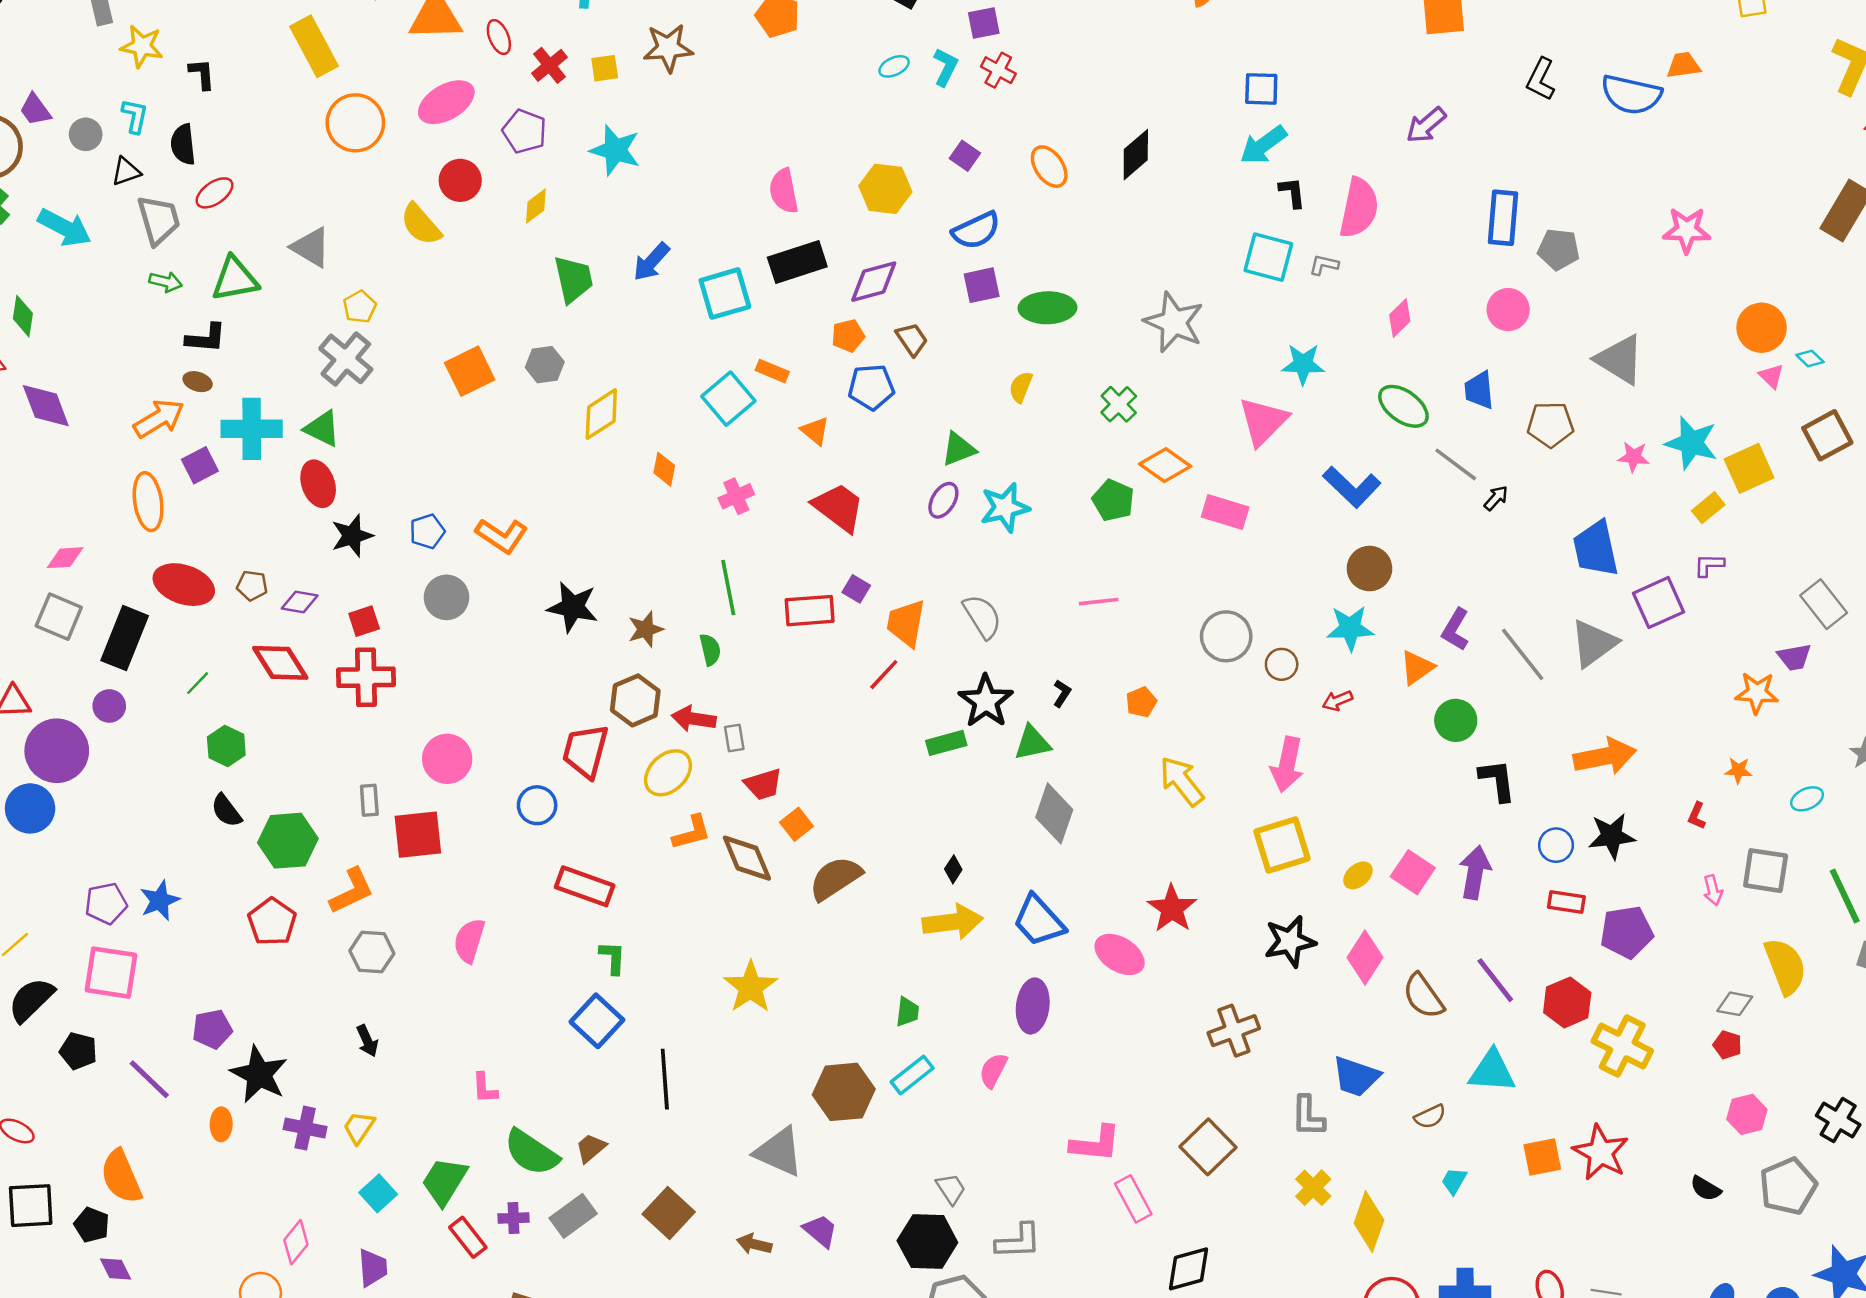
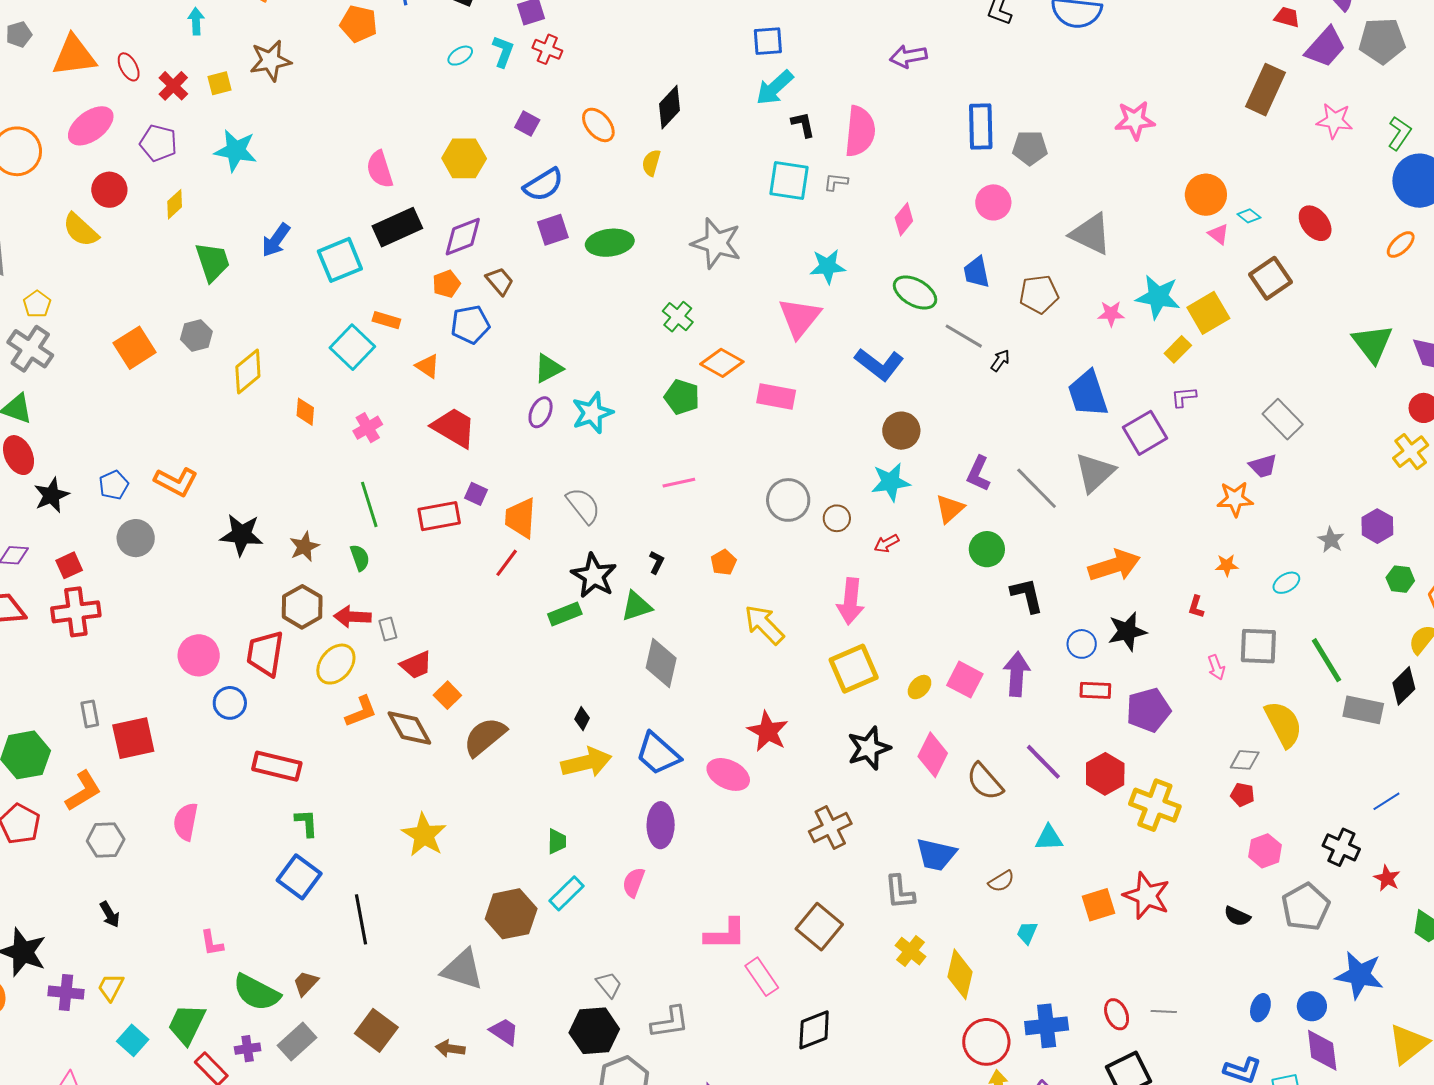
purple arrow: (1426, 125) -> (908, 56), turned 36
yellow semicircle: (1021, 387) -> (651, 163), moved
pink circle: (447, 759) -> (199, 655), moved
cyan triangle: (1492, 1071) -> (1049, 838), size x0.7

